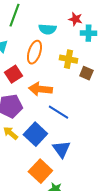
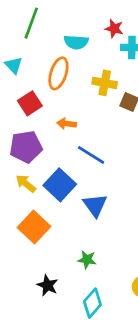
orange arrow: (40, 89) -> (67, 124), size x0.6
orange square: (40, 171) -> (34, 227), moved

